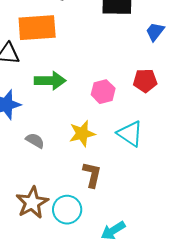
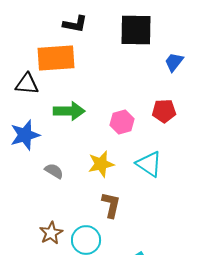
brown star: (32, 203) -> (51, 233), size x0.7

